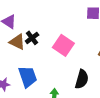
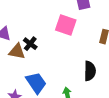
pink square: (63, 45) -> (66, 25), moved

